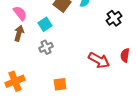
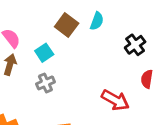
red semicircle: (125, 55) -> (147, 79), moved

